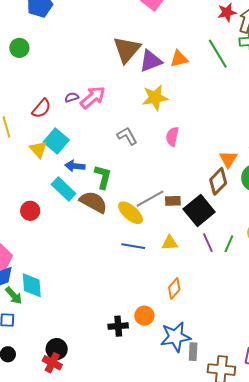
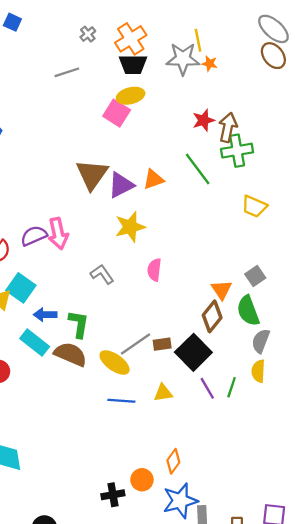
purple semicircle: (72, 97) -> (34, 236), size x1.6
pink arrow: (93, 97) -> (58, 234), turned 124
orange diamond: (174, 288) -> (173, 461), moved

